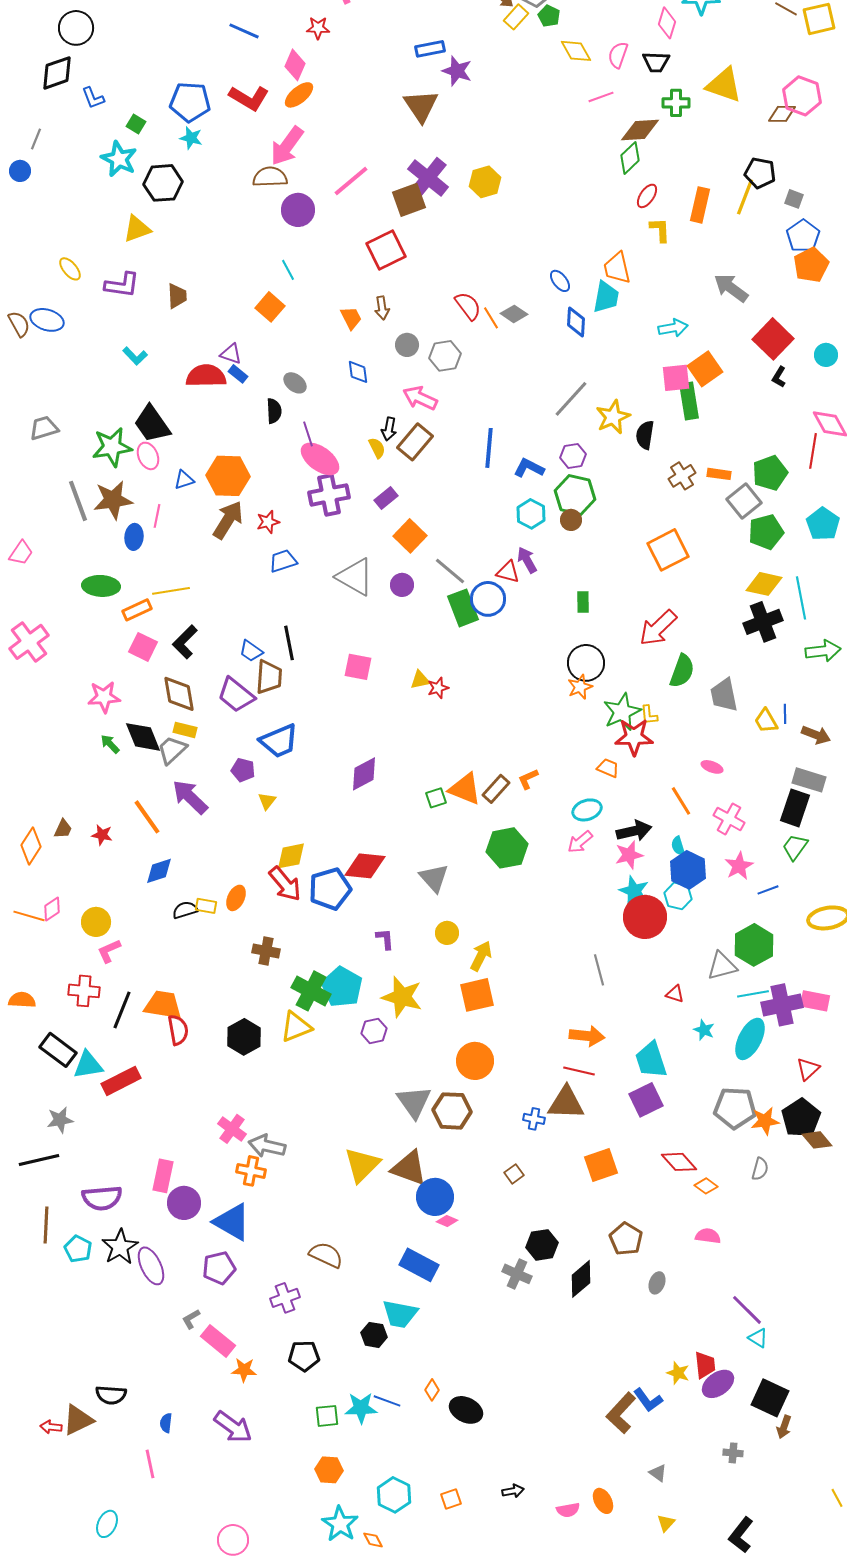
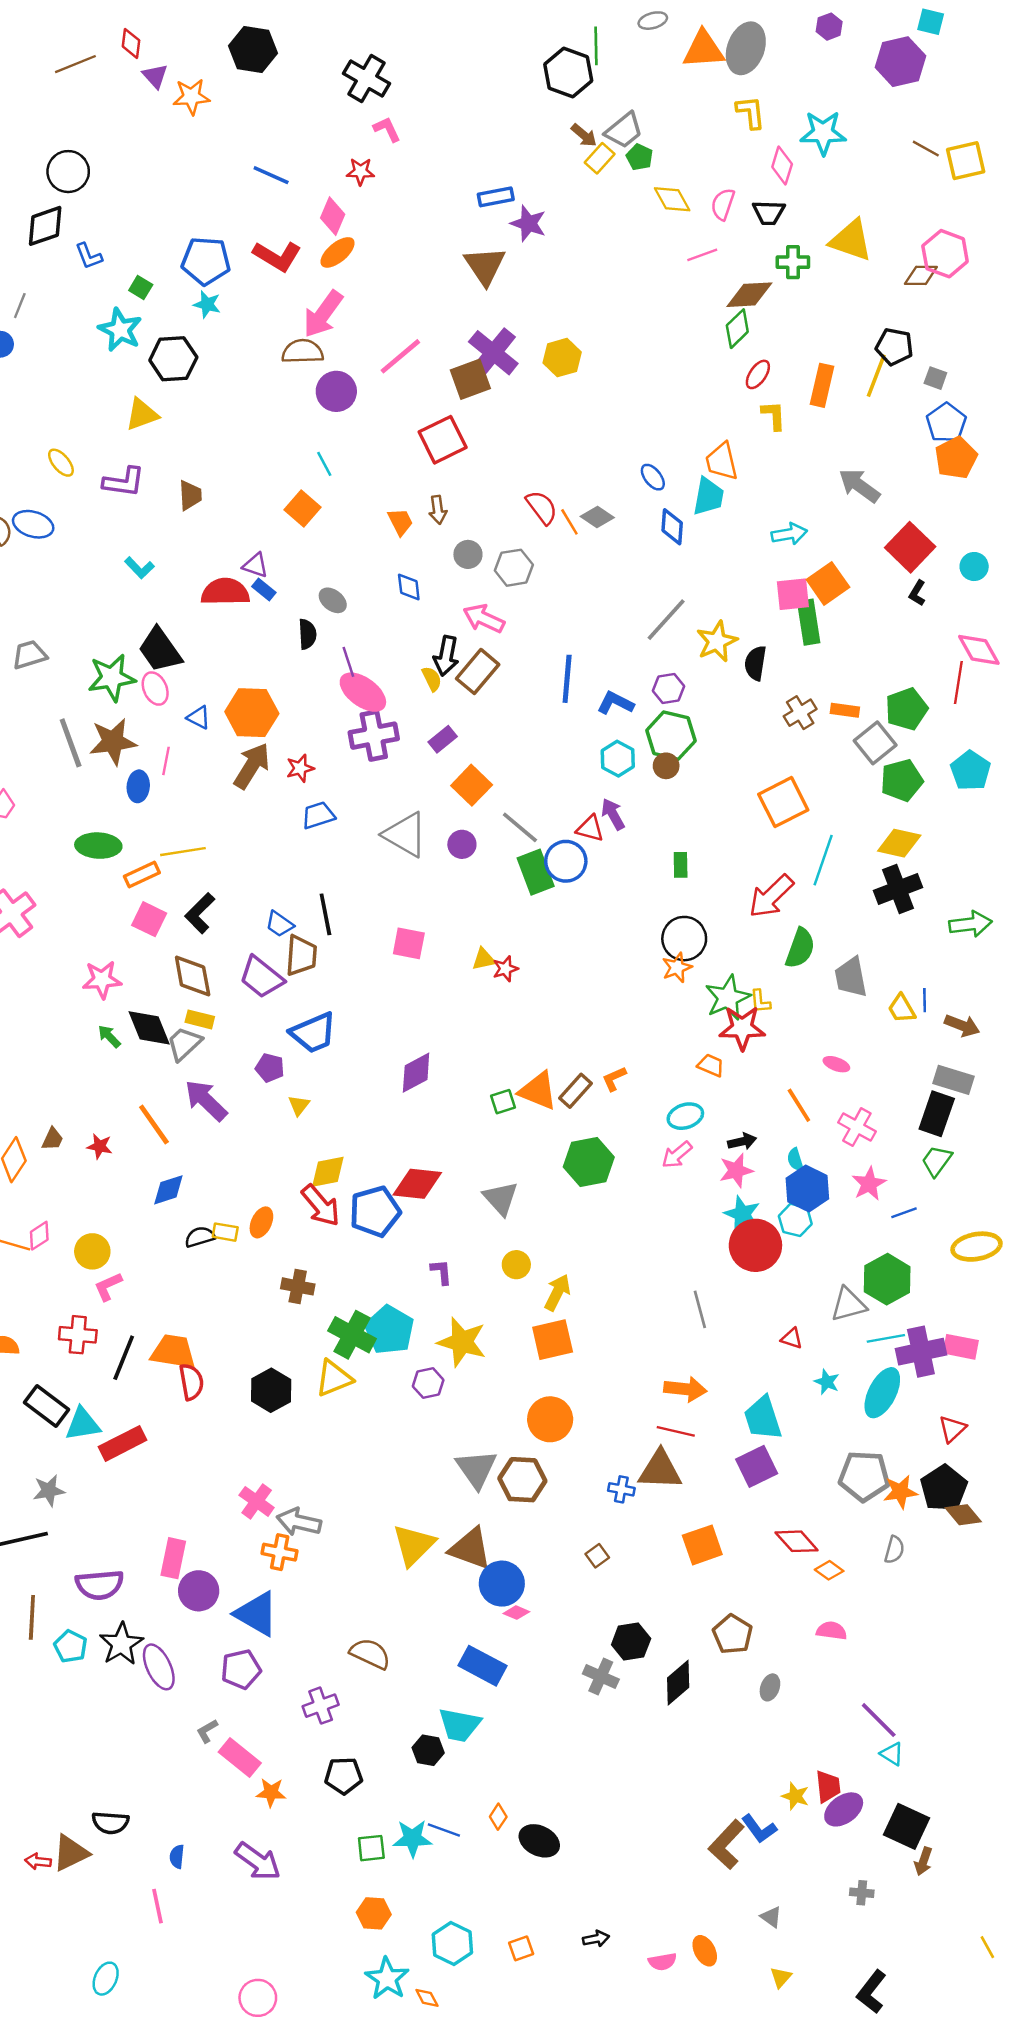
black arrow: (389, 429) -> (446, 656), size x1.4
blue triangle: (184, 480) -> (199, 717), turned 45
cyan line: (801, 598) -> (823, 860), moved, turned 30
black arrow: (634, 831) -> (742, 1141), size x0.7

